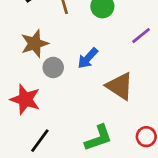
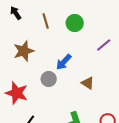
gray circle: (53, 67) -> (49, 79), moved
brown triangle: (120, 86) -> (88, 83), size x0.6

